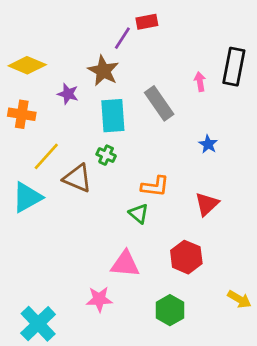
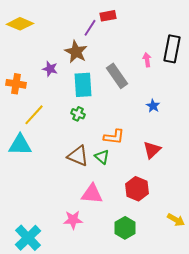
yellow diamond: (27, 65) -> (20, 24), moved
brown triangle: (77, 178) -> (78, 156), moved
cyan triangle: (27, 197) -> (20, 145), turned 30

